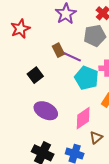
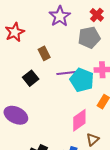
brown rectangle: (58, 50) -> (44, 53), moved
purple line: (72, 57) -> (66, 73), moved, turned -30
purple ellipse: (46, 111) -> (16, 115), moved

